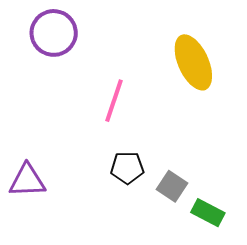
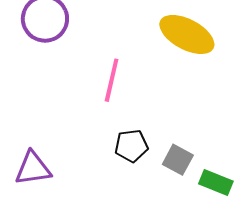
yellow ellipse: (193, 62) -> (187, 34), turned -32

